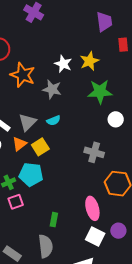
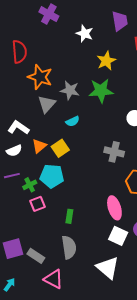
white star: (63, 64) -> (85, 33), moved
green star: (100, 92) -> (101, 91), moved
gray triangle: (27, 122) -> (47, 104), moved
green rectangle: (54, 220) -> (69, 216), moved

